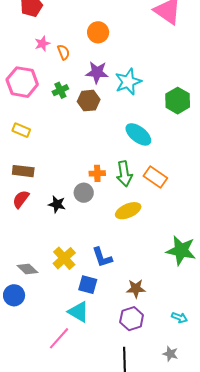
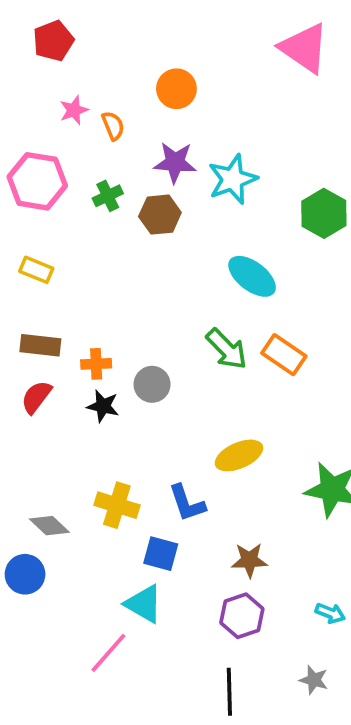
orange cross: (97, 173) -> (96, 364), moved
green arrow: (124, 174) -> (227, 349), turned -35
yellow ellipse: (128, 211) -> (239, 455), moved
yellow cross: (64, 258) -> (117, 505), turned -30

